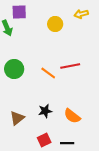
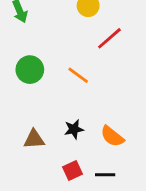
red line: (70, 66) -> (109, 38), moved, turned -30
brown triangle: (17, 118) -> (34, 139), turned 35

